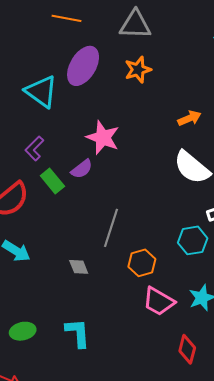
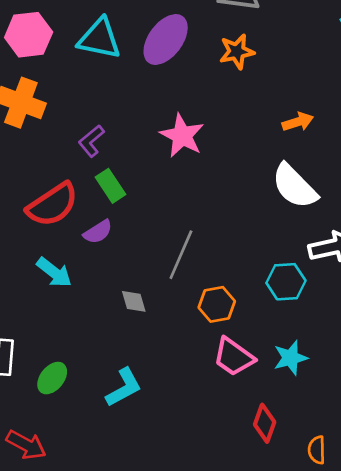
cyan triangle: (41, 92) -> (99, 39), moved, turned -30
purple semicircle: (82, 169) -> (98, 232), moved
green ellipse: (23, 331) -> (52, 378), turned -45
cyan L-shape: (78, 333) -> (124, 387), turned 60

